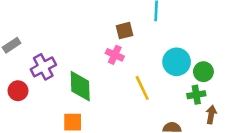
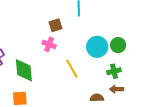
green circle: (203, 72) -> (118, 45), moved
brown arrow: (211, 115) -> (117, 89), moved, turned -96

